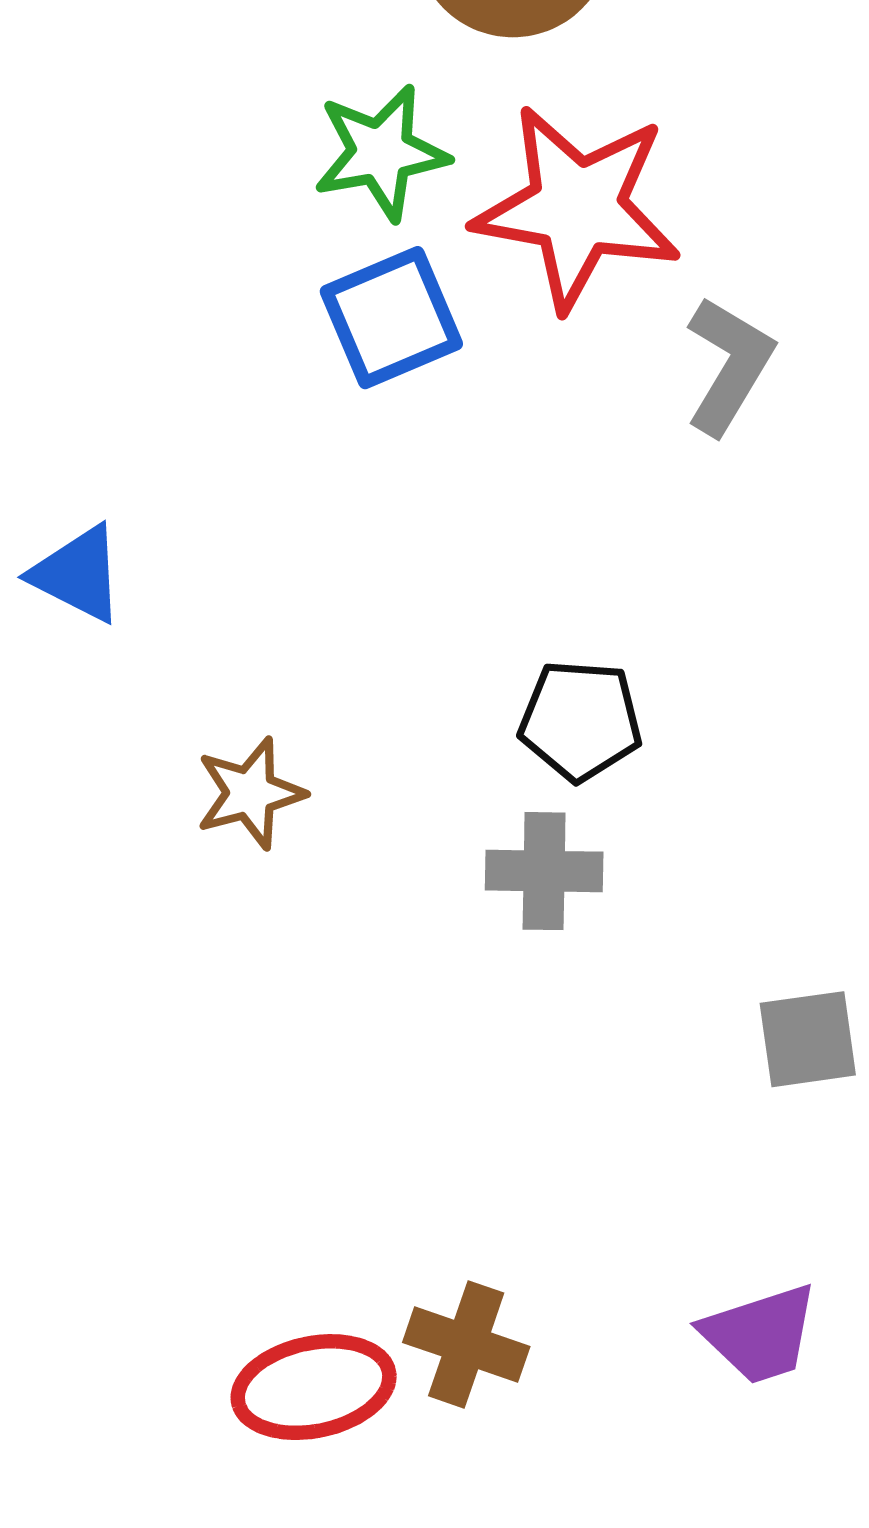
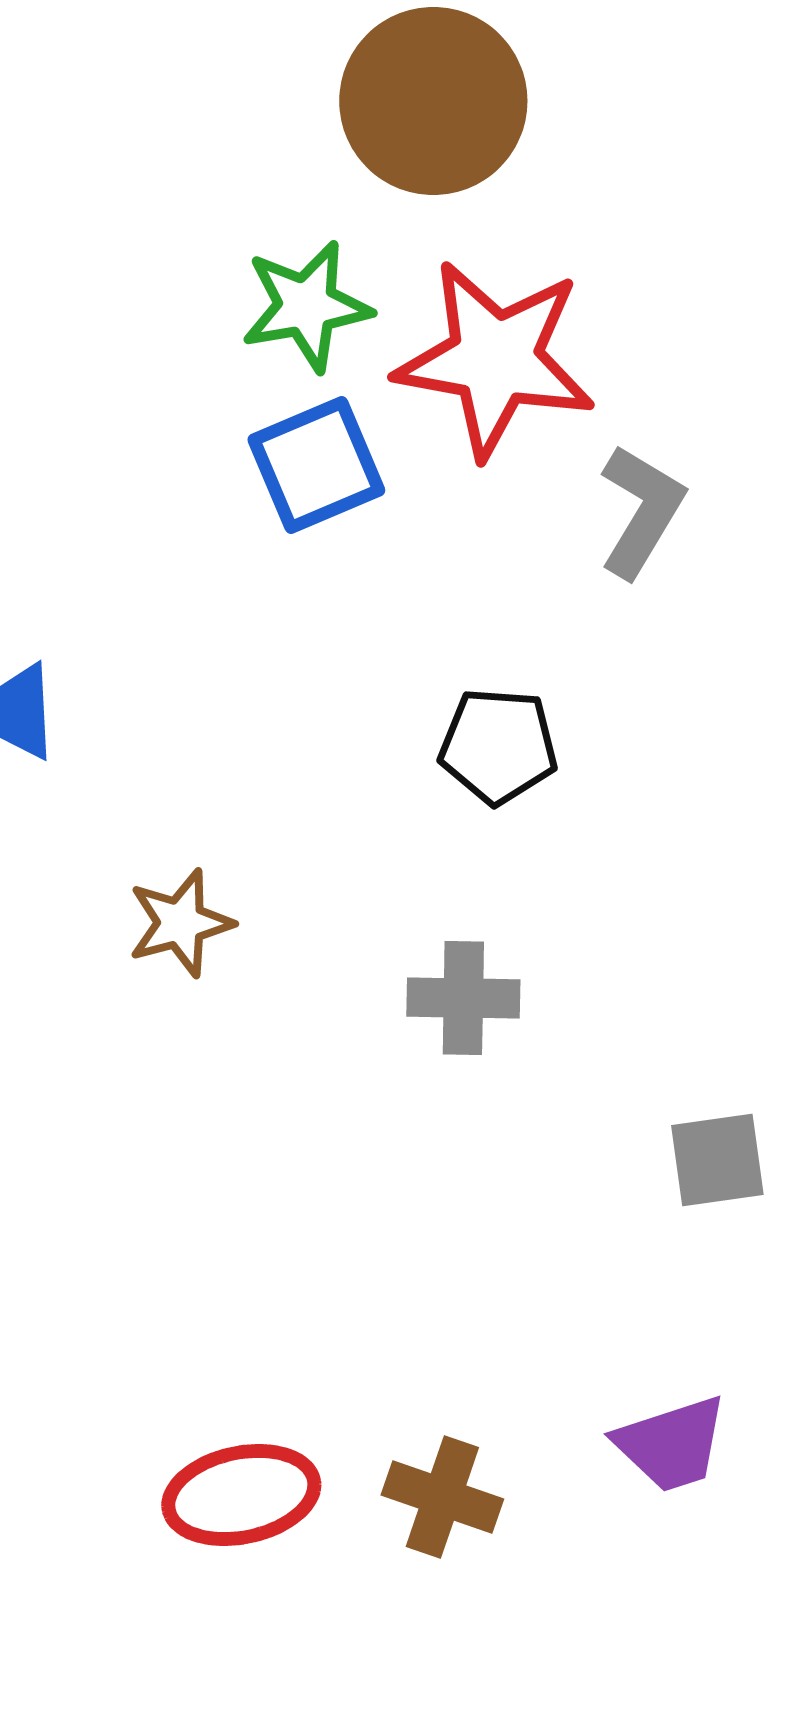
black pentagon: (580, 720) -> (498, 746), moved
brown cross: (466, 1344) -> (442, 1497), moved

